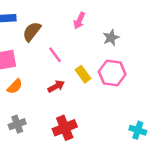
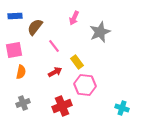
gray star: (111, 38) -> (100, 32), size x1.5
pink hexagon: (112, 73) -> (85, 85), moved
orange semicircle: (15, 86) -> (21, 72), turned -32

